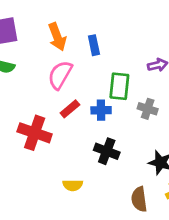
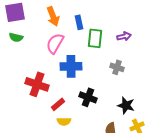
green rectangle: (119, 86) -> (95, 38), moved
red rectangle: (70, 109) -> (58, 104), moved
blue cross: (101, 110) -> (71, 66), moved, size x1.5

